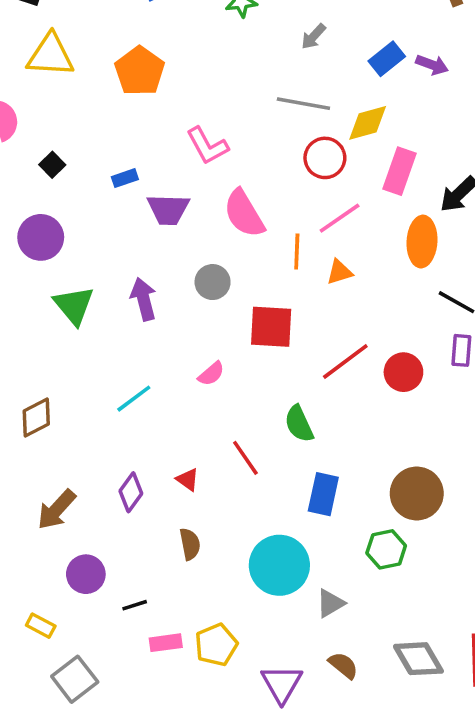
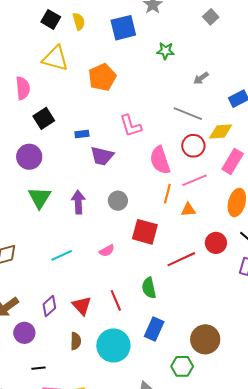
black square: (52, 165) -> (44, 118), size x1.5
pink semicircle: (244, 213) -> (160, 160), moved
red circle: (403, 372) -> (216, 243), moved
red triangle: (188, 480) -> (82, 306), size x1.5
cyan circle: (279, 565) -> (113, 345), moved
purple circle: (86, 574) -> (24, 333), moved

